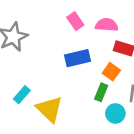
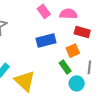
orange square: (111, 72) -> (73, 51), turned 32
green rectangle: (101, 92) -> (65, 67), turned -56

